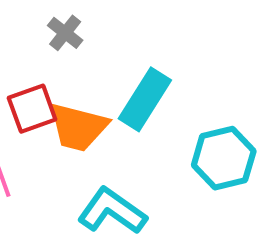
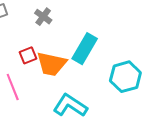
red square: (32, 109) -> (28, 55), size x0.7

